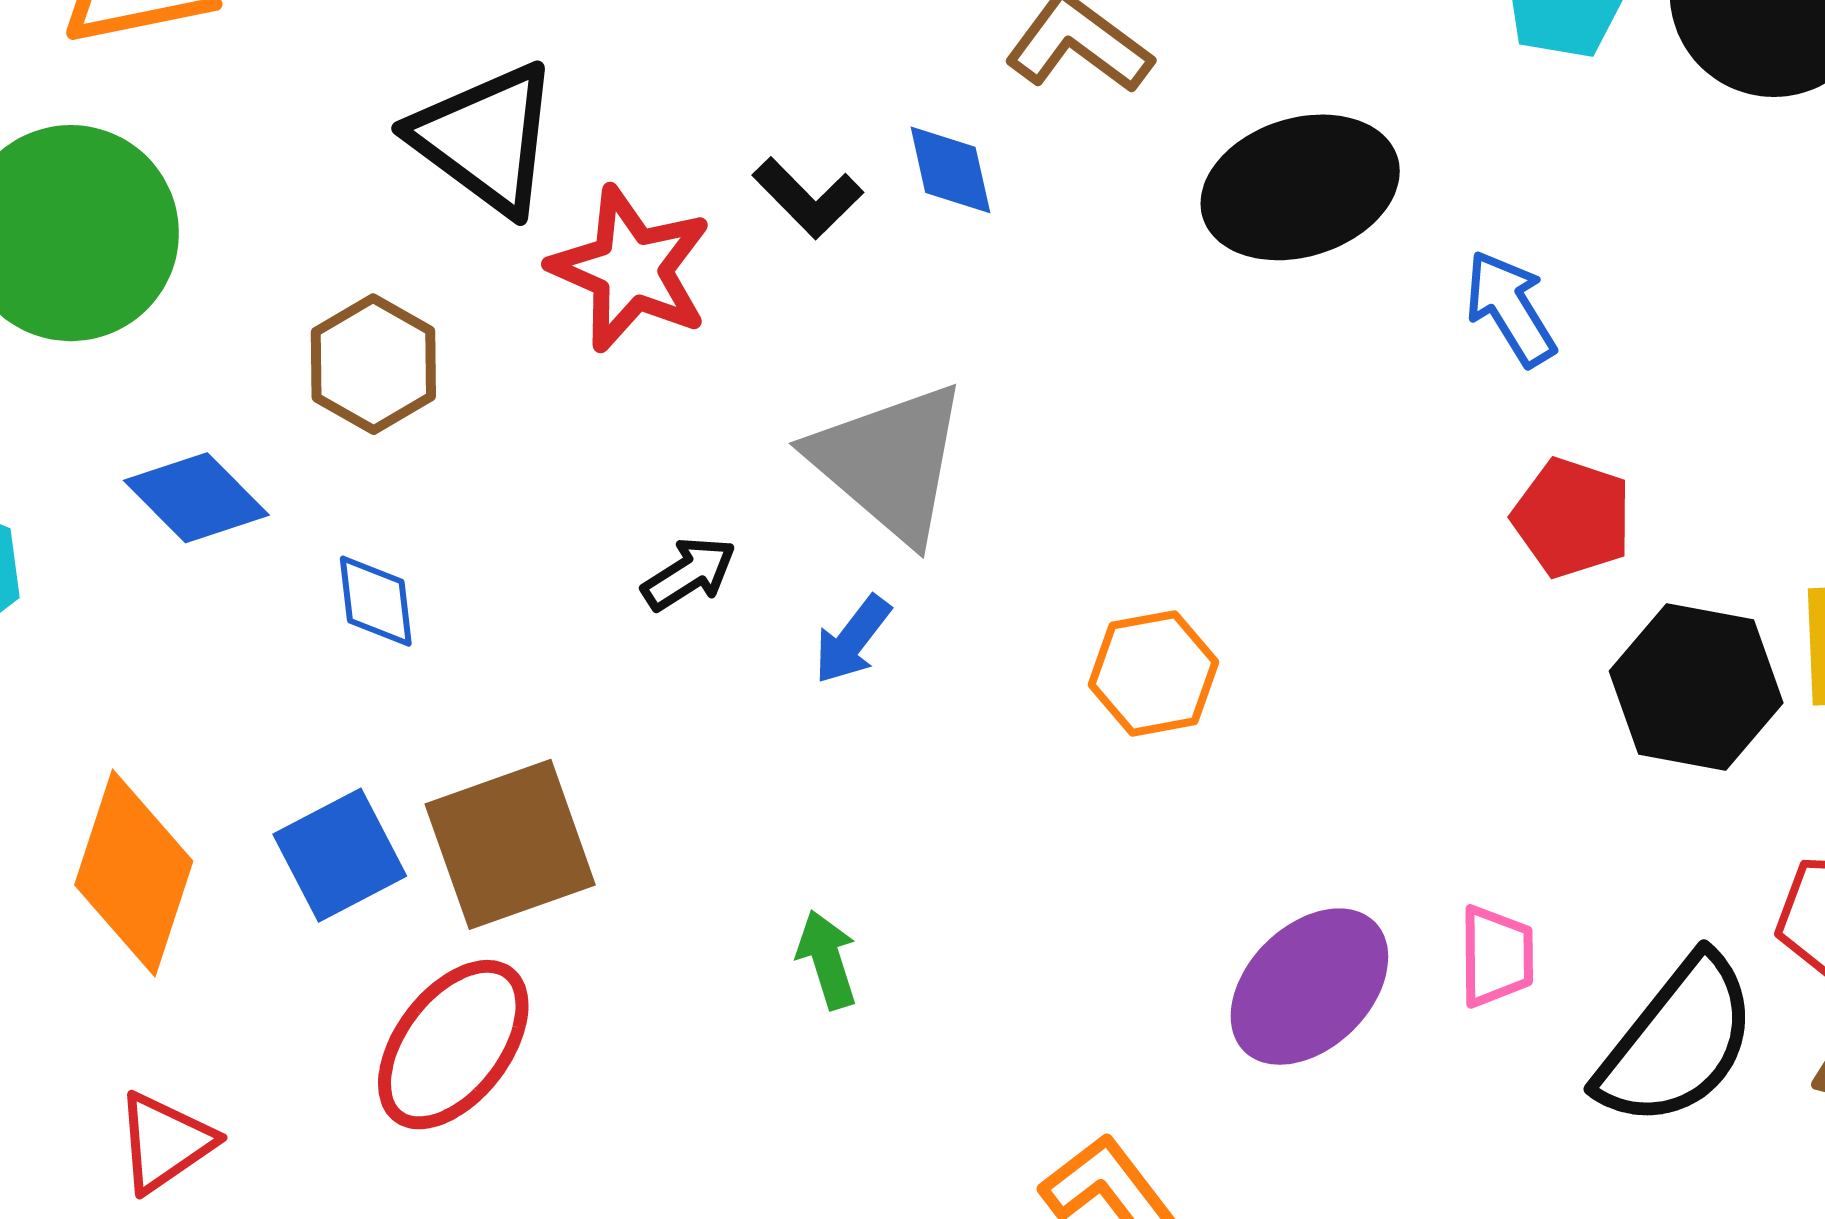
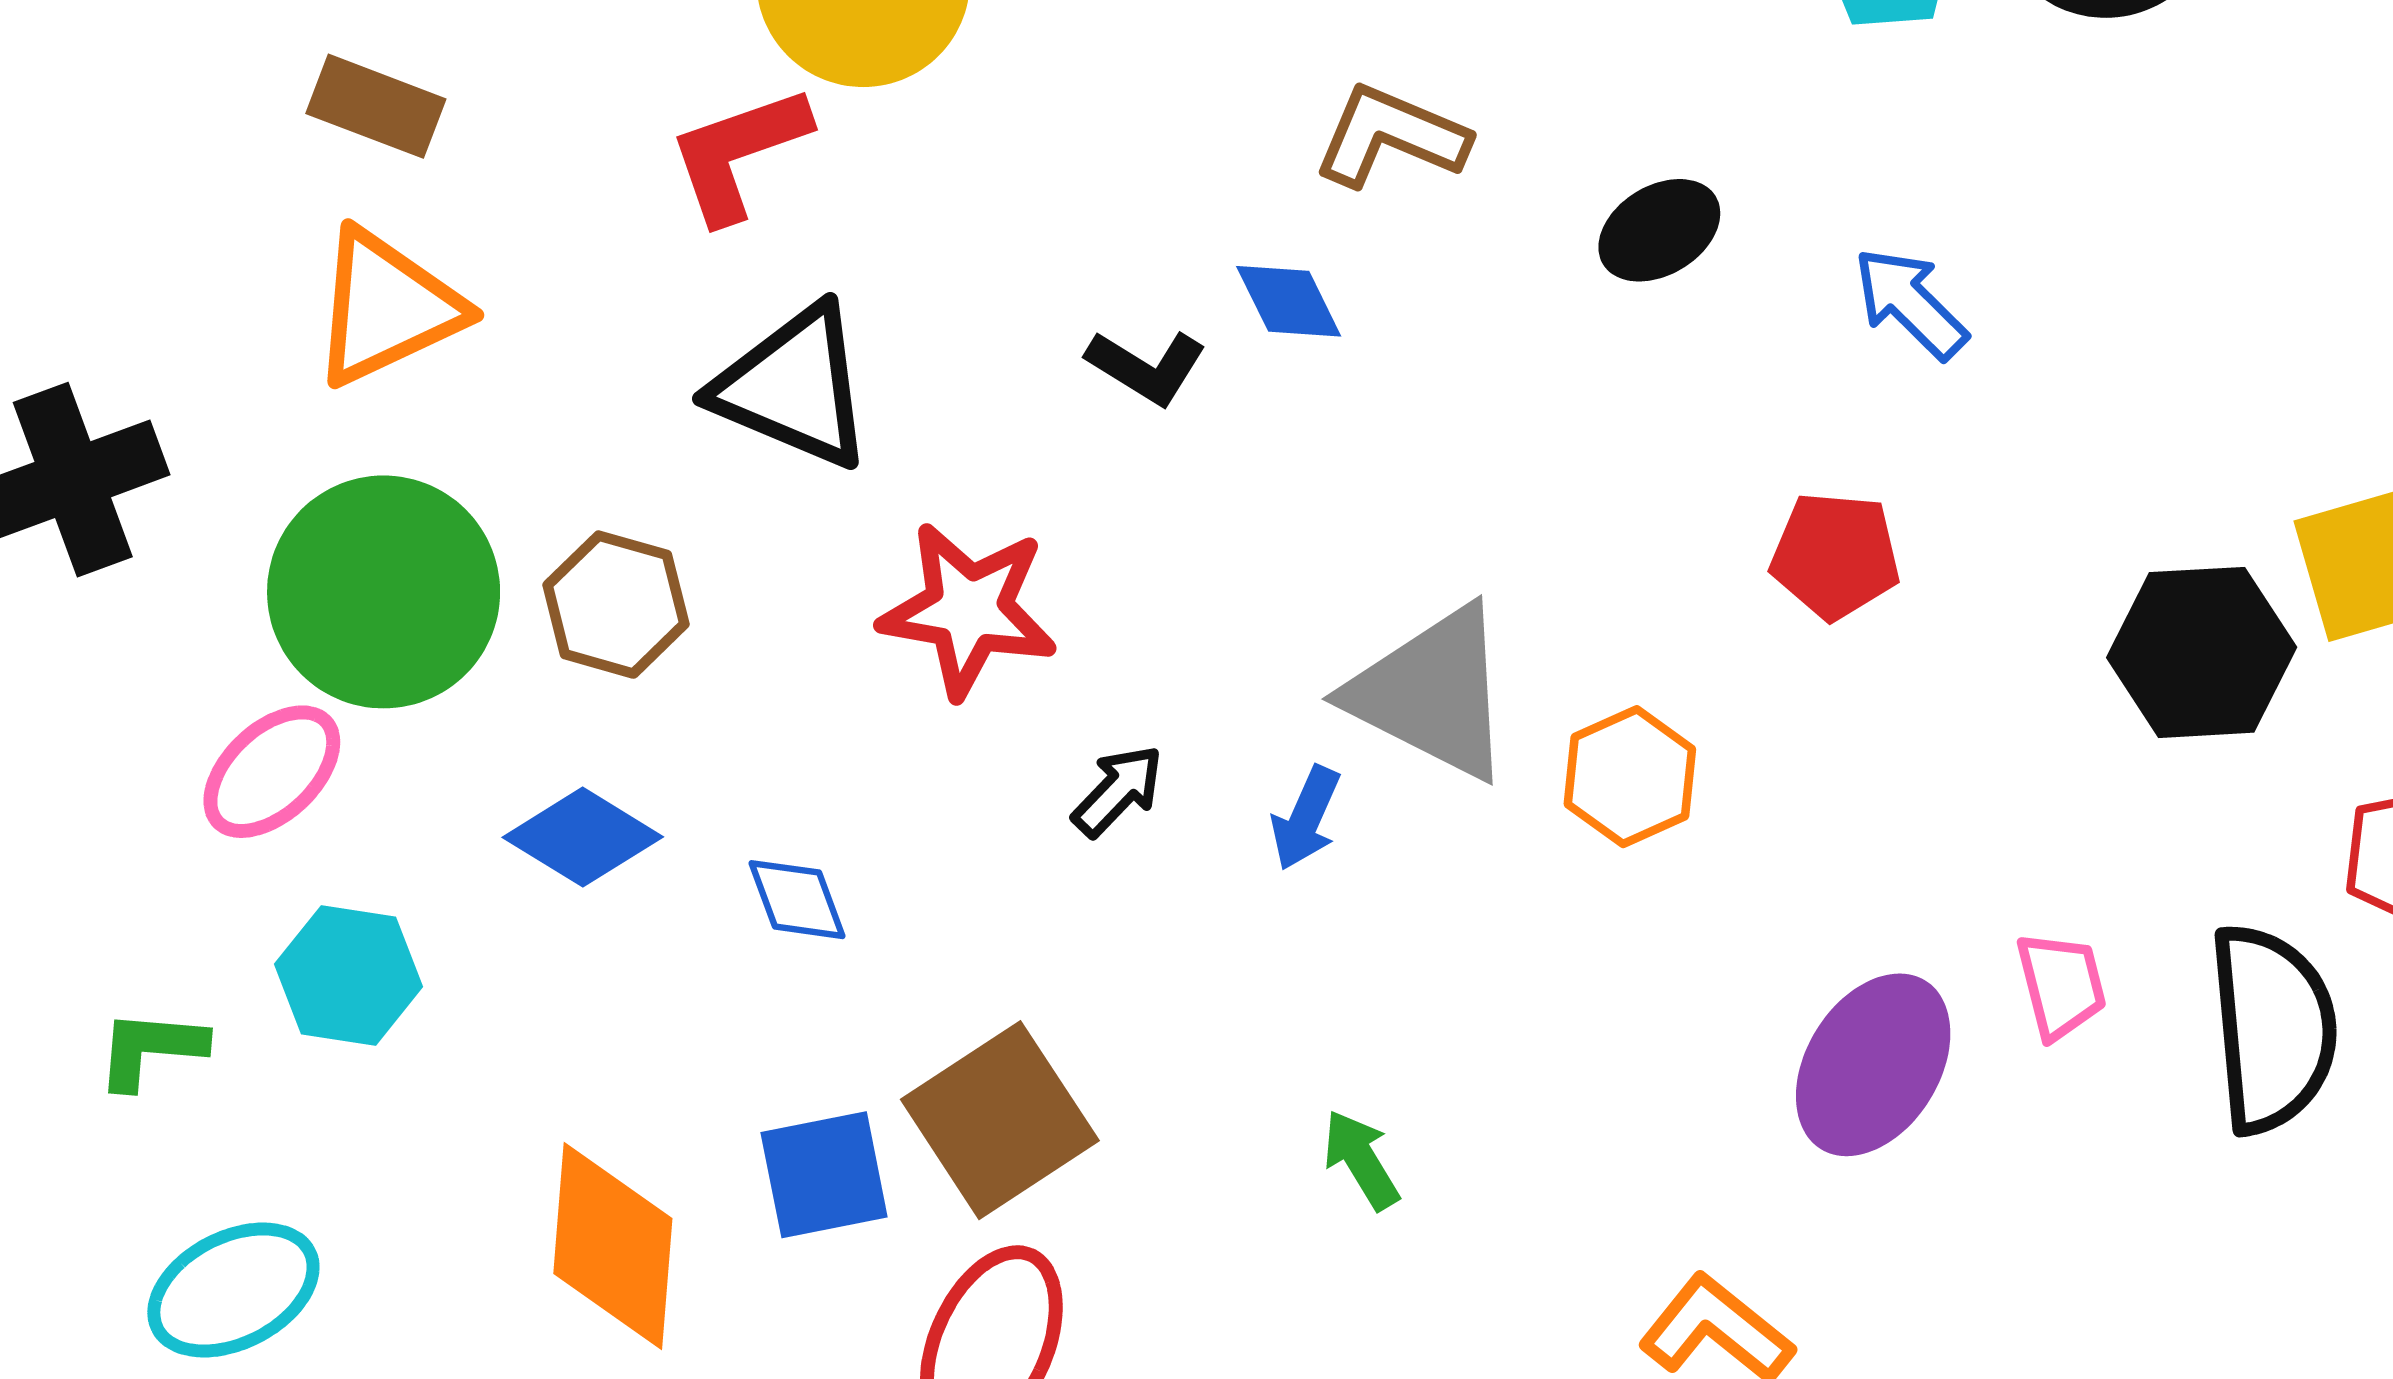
black ellipse: (1300, 187) -> (1659, 230), size x0.6
red star: (631, 269) -> (968, 610), moved
brown hexagon: (373, 364) -> (616, 605), moved
gray triangle: (889, 462) -> (1432, 693), moved
red pentagon: (1572, 518) -> (1835, 556), moved
blue square: (340, 855) -> (824, 1175), turned 30
black semicircle: (1677, 1042) -> (2272, 1029), turned -30

